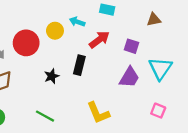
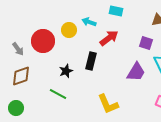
purple square: (132, 46) -> (146, 43), moved
green line: (45, 116) -> (58, 94), moved

